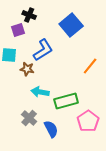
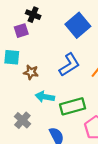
blue L-shape: (43, 50) -> (69, 65), moved
gray cross: (29, 118) -> (22, 120), moved

